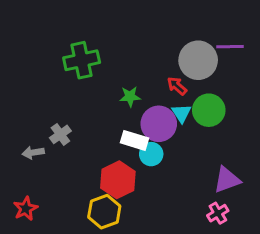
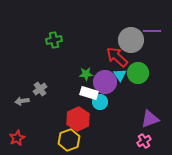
green cross: (82, 60) -> (54, 40), size x0.7
red arrow: (177, 86) -> (117, 57), size x1.6
green star: (130, 97) -> (86, 74), moved

